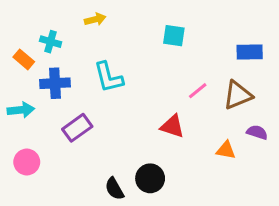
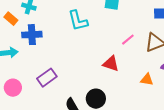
cyan L-shape: (108, 77) -> (78, 21), moved
purple rectangle: (77, 128) -> (47, 78), moved

